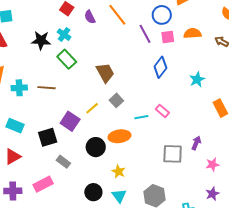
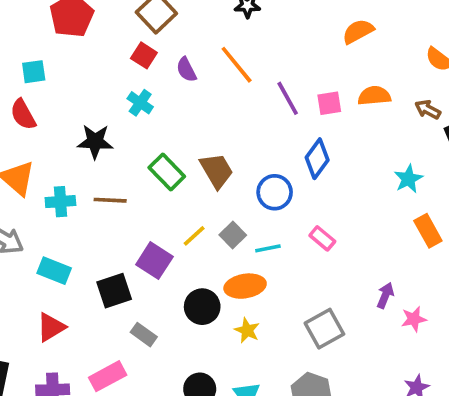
blue circle: (162, 15) -> (275, 192), moved
black star: (41, 40) -> (95, 141), moved
green rectangle: (67, 59) -> (167, 172), moved
cyan star: (197, 80) -> (408, 179), moved
gray square: (116, 100) -> (233, 235), moved
cyan line: (141, 117) -> (268, 248), moved
gray square: (173, 154) -> (324, 329), moved, turned -30
pink star: (212, 164) -> (414, 319), moved
yellow star: (119, 171) -> (247, 330), moved

